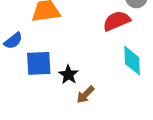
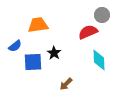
black star: (68, 75) -> (54, 53), moved

